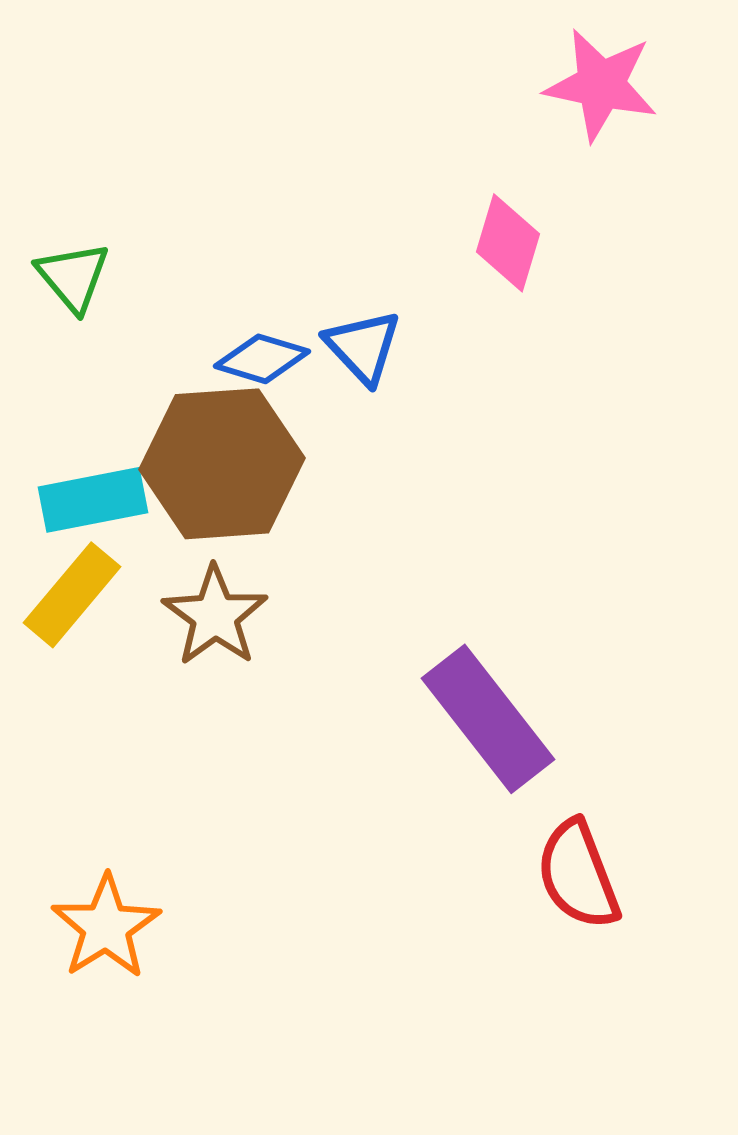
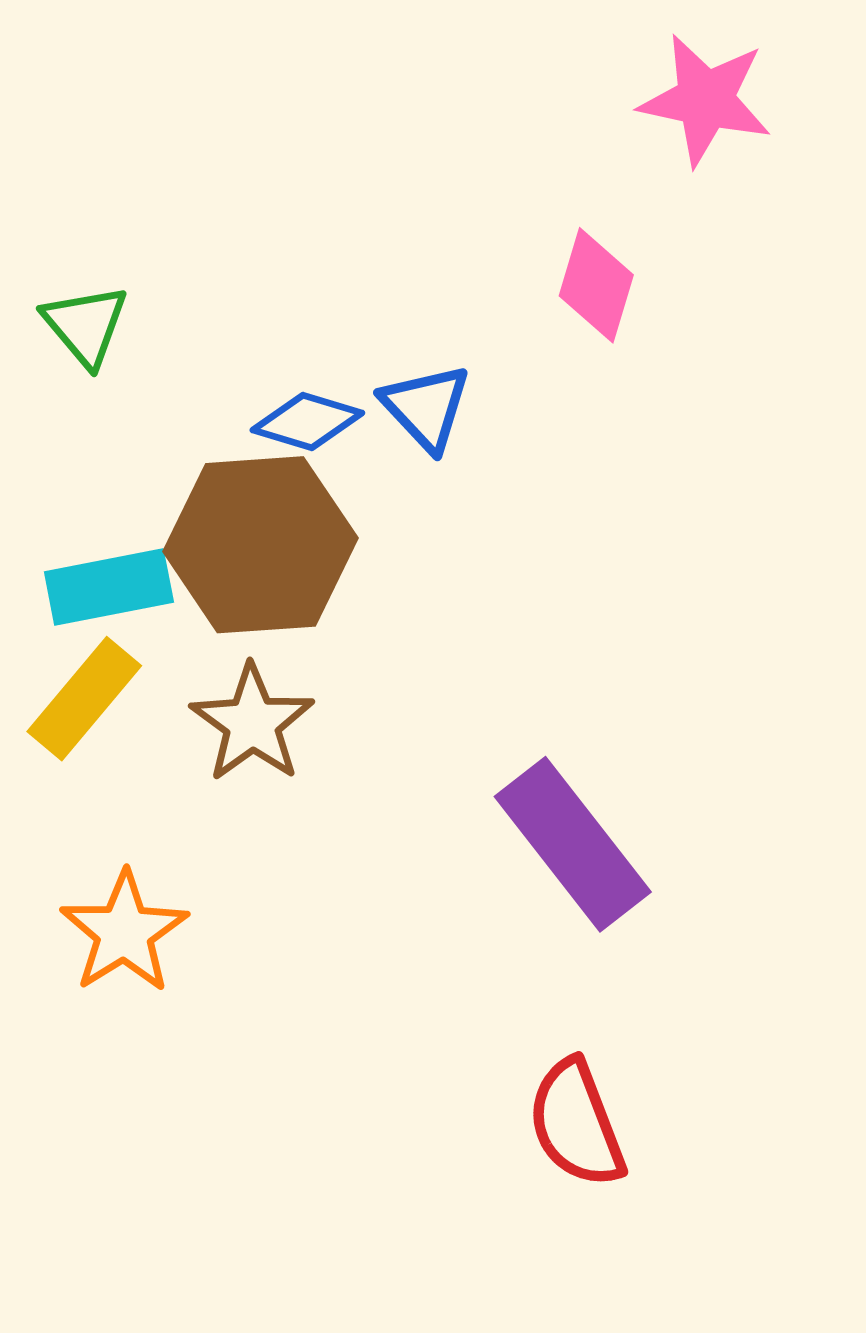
red semicircle: (578, 875) -> (576, 1124), moved
orange star: (106, 927) -> (124, 932), moved

